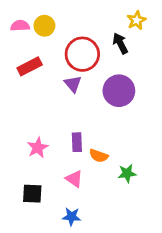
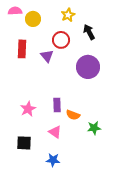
yellow star: (137, 20) -> (68, 15), moved
pink semicircle: (20, 26) -> (15, 11), moved
red circle: (82, 54) -> (61, 40), size x0.7
red rectangle: (30, 66) -> (22, 49), turned -60
purple triangle: (73, 84) -> (47, 56), moved

